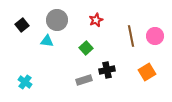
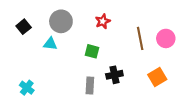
green square: (86, 48) -> (92, 51), turned -32
gray rectangle: (84, 80) -> (90, 86), turned -70

